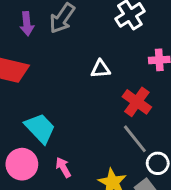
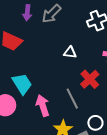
gray line: (135, 139) -> (72, 99), moved
pink arrow: (63, 167) -> (43, 106), moved, size x1.5

